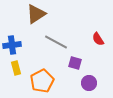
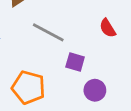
orange pentagon: (42, 81) -> (29, 87), turned -30

